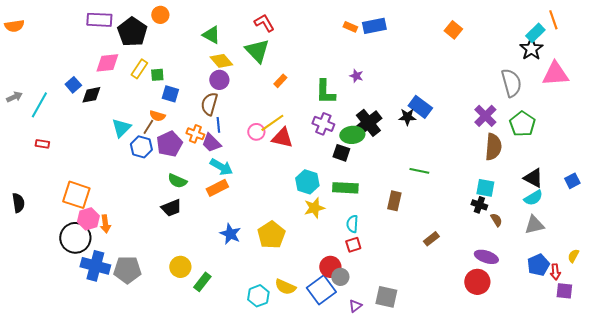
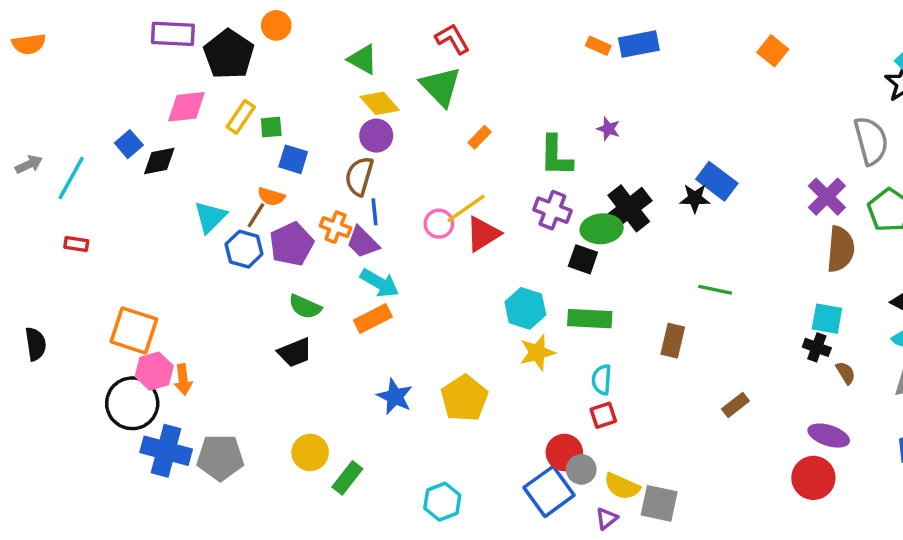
red triangle: (282, 138) -> (483, 234), turned -45
yellow semicircle: (285, 287) -> (622, 486), moved

